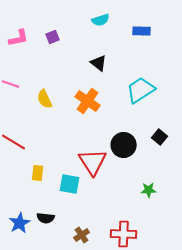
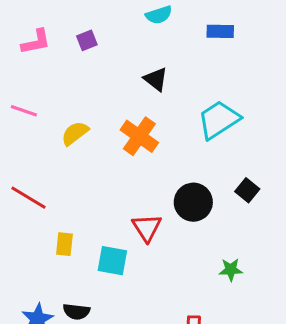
yellow semicircle: (45, 99) -> (75, 133), turned 78
red triangle: (93, 162) -> (147, 228), size x0.7

